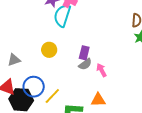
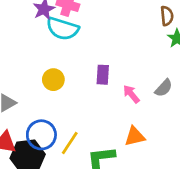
cyan semicircle: (62, 16) -> (63, 29), turned -80
gray semicircle: (85, 64) -> (164, 88), moved

